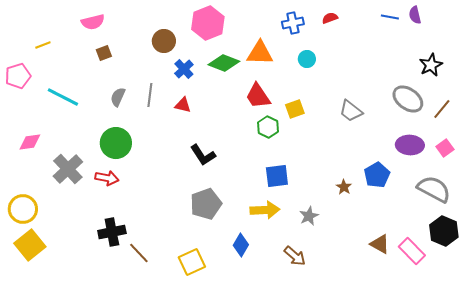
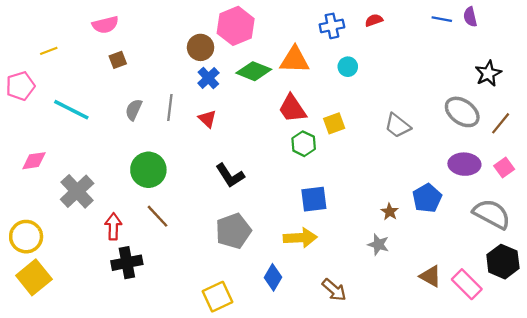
brown circle: (164, 41) -> (201, 47), moved
red triangle: (183, 105) -> (207, 119), turned 30
green circle: (116, 143) -> (148, 170), moved
red arrow: (107, 178) -> (113, 226), moved, turned -100
gray star: (309, 216) -> (378, 245), moved, turned -30
brown line: (139, 253) -> (157, 216), moved

